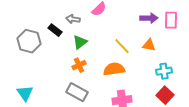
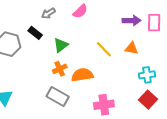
gray arrow: (73, 19) -> (48, 13), moved, turned -40
orange semicircle: (114, 69) -> (82, 75), moved

